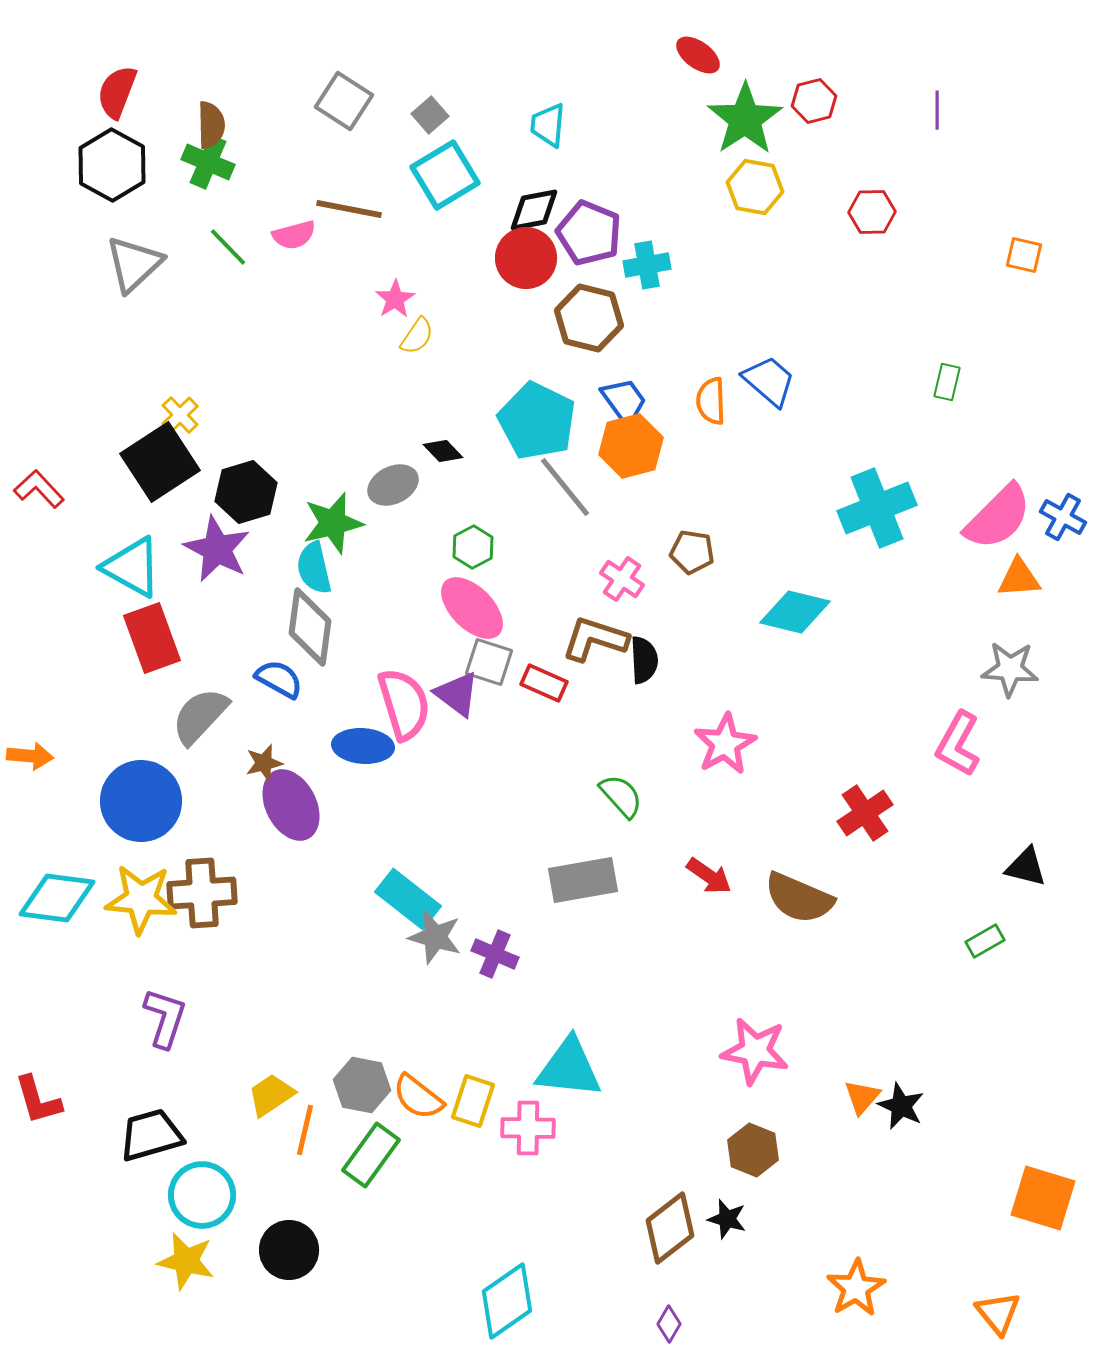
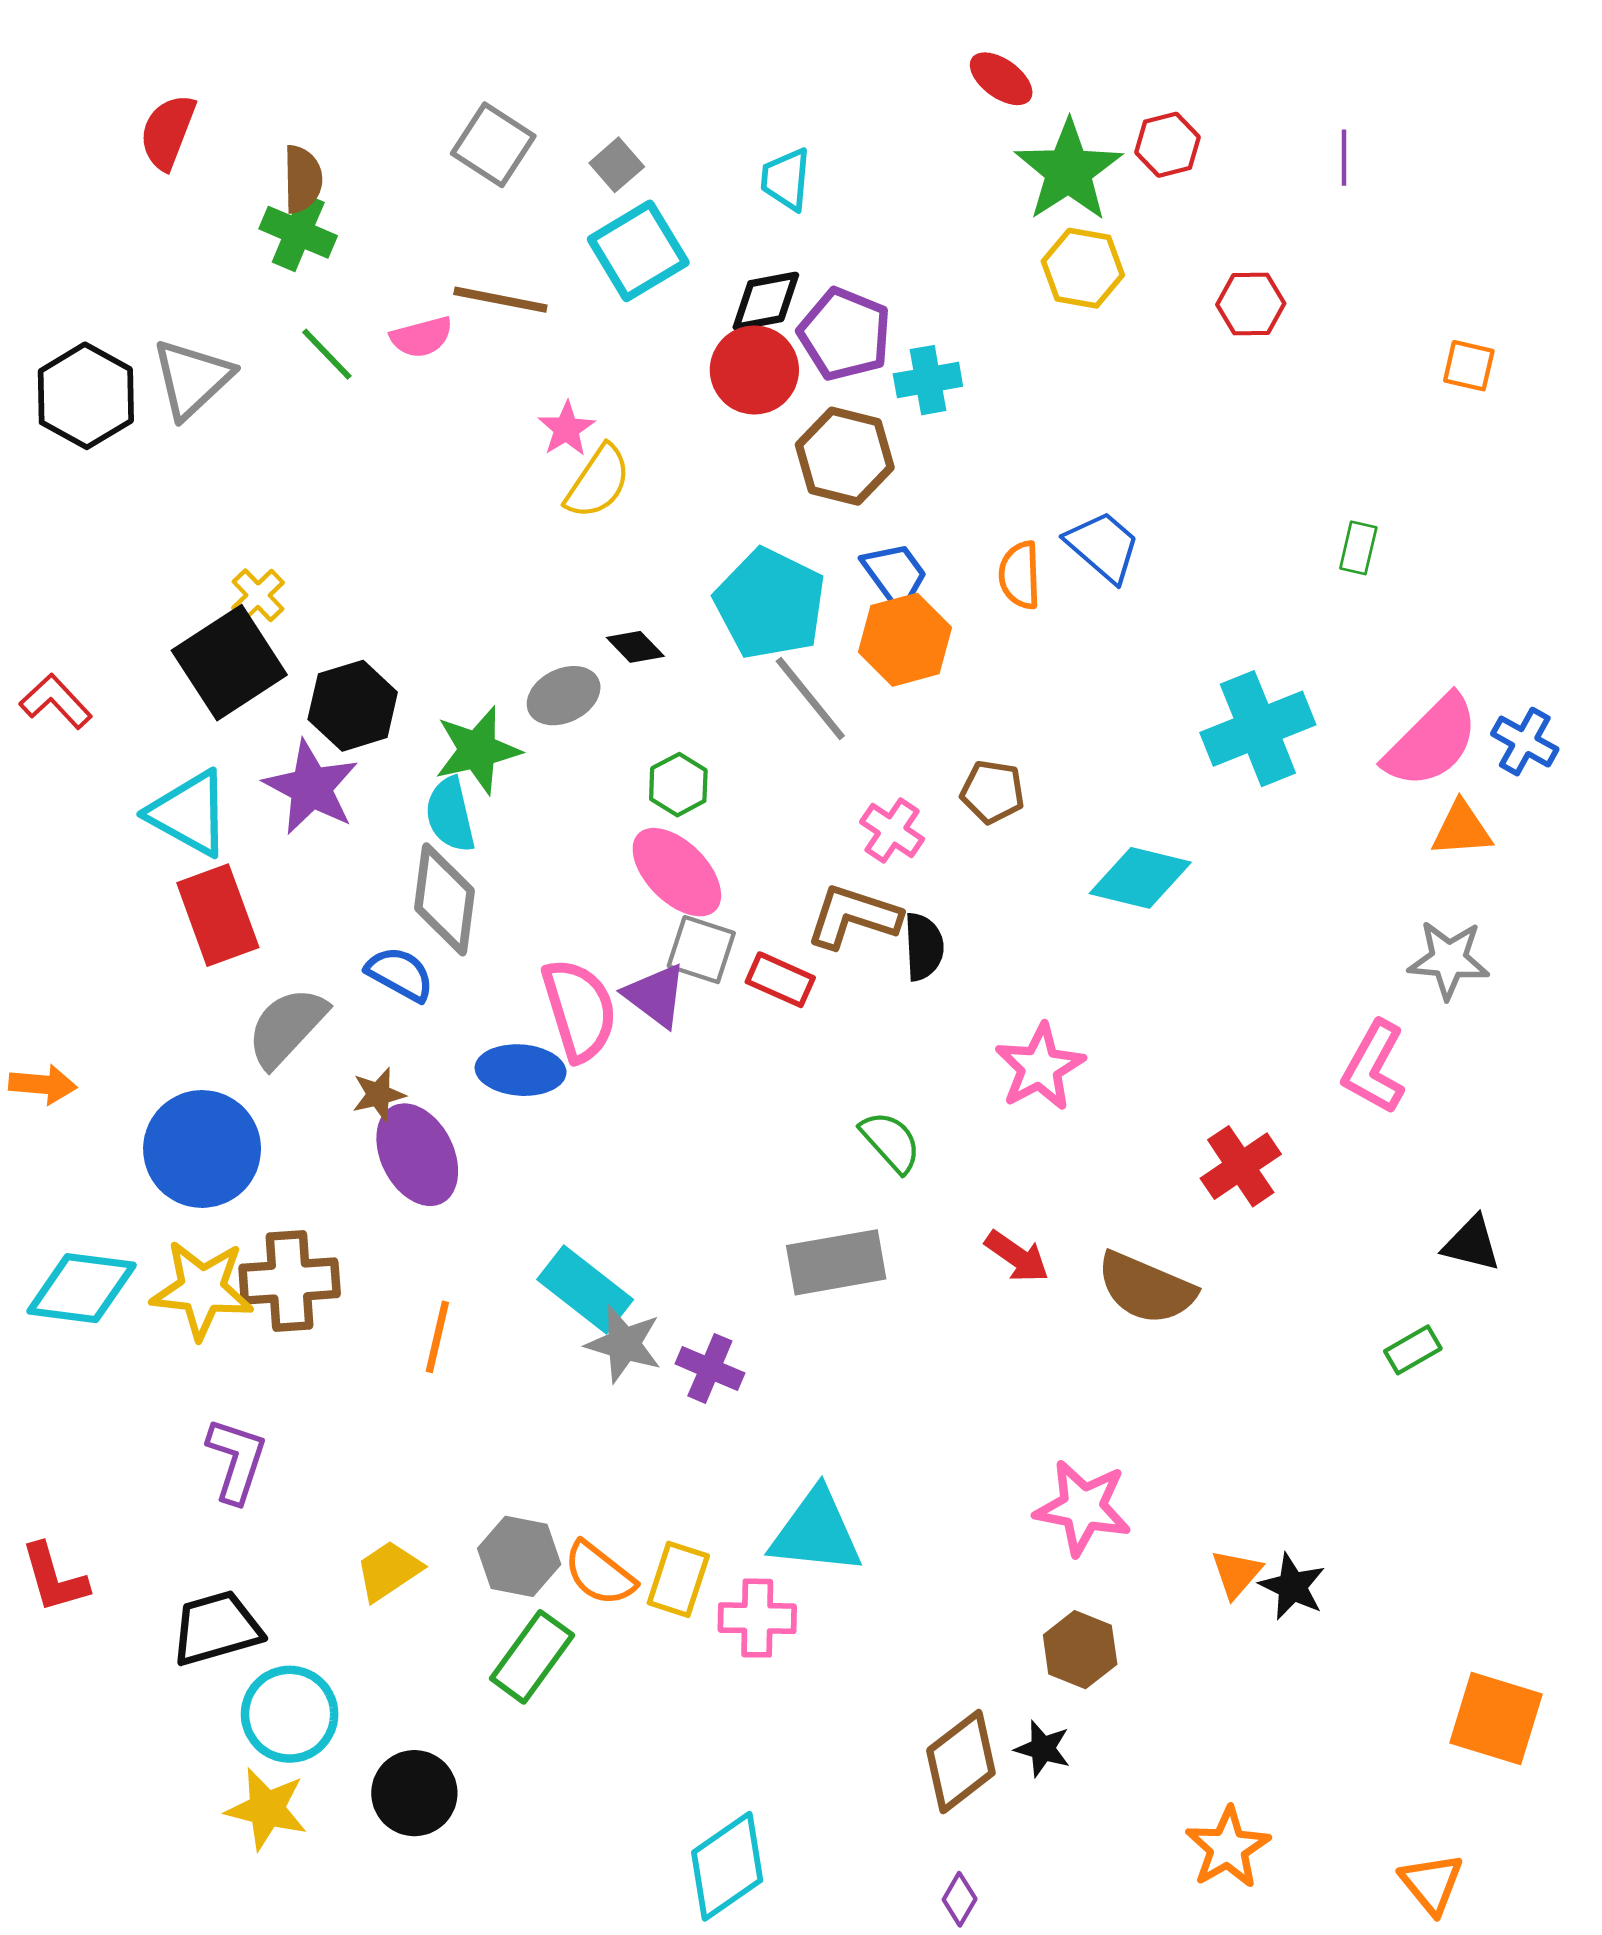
black hexagon: (112, 165) -> (86, 396), moved
yellow semicircle: (417, 336) -> (598, 482), size x1.4
orange line: (305, 1130) -> (437, 1337), moved

